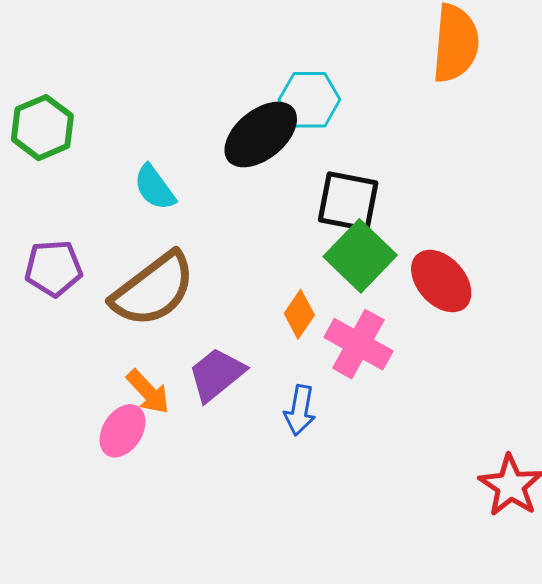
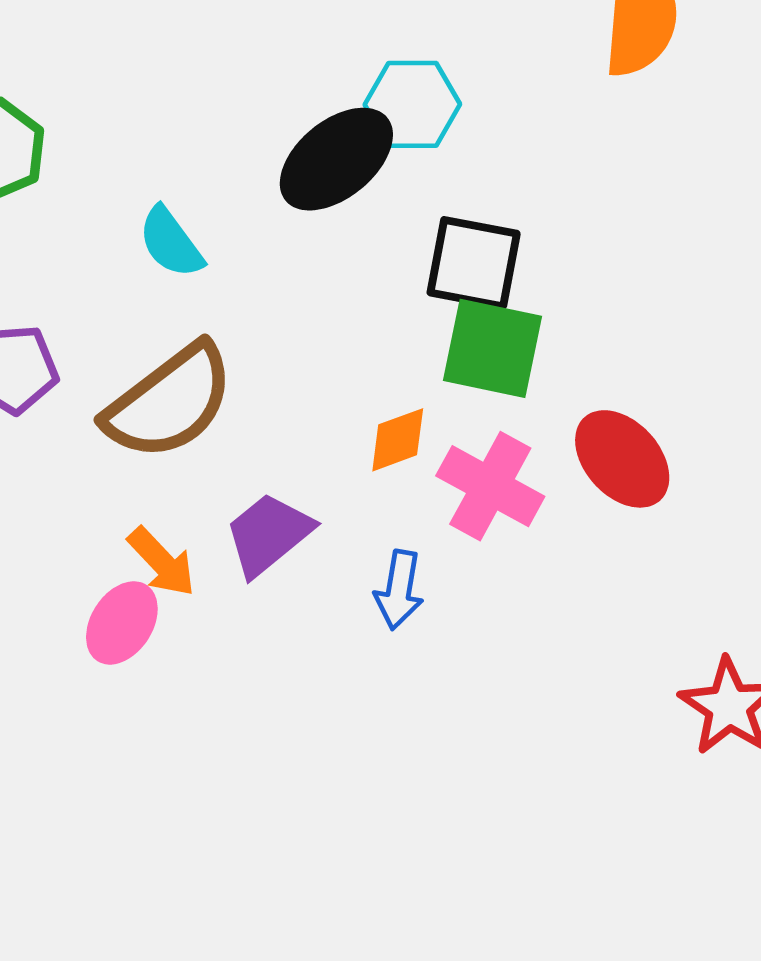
green square: (360, 256) -> (493, 348), turned -32
red ellipse: (441, 281) -> (622, 459), moved
orange diamond: (299, 314) -> (398, 440), turned 36

